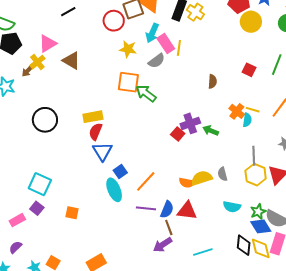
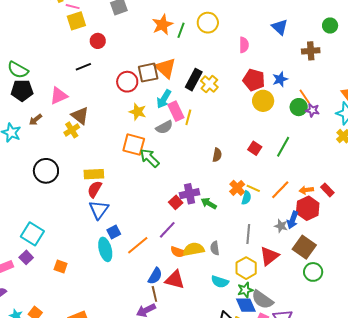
yellow cross: (37, 62) -> (72, 130), moved
yellow hexagon: (256, 175) -> (246, 268), moved
purple line: (146, 208) -> (167, 230), moved, turned -60

